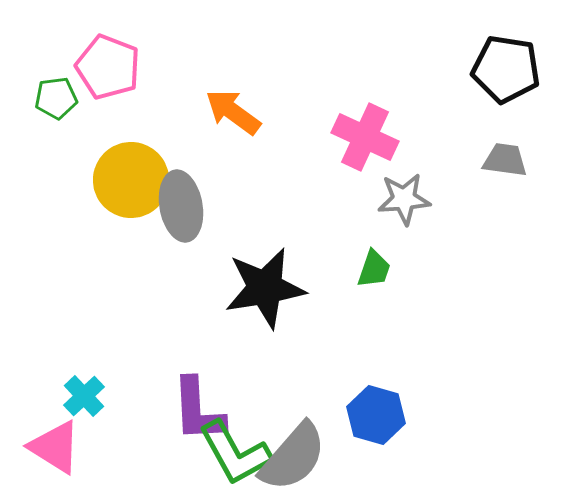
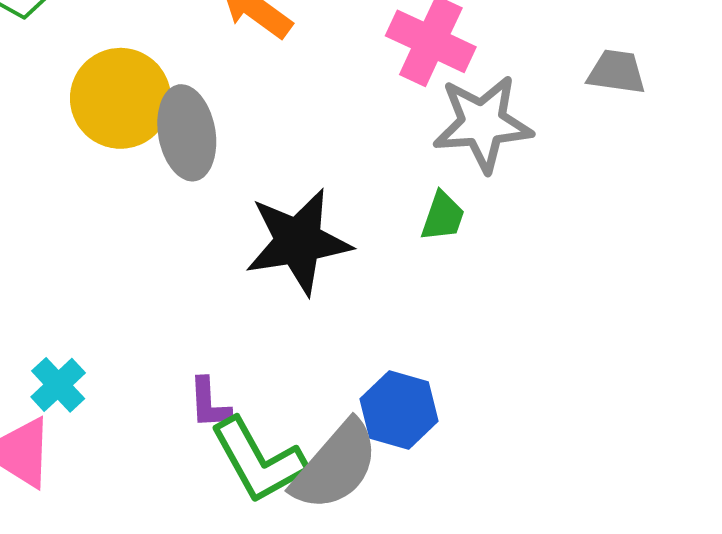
gray star: (404, 199) -> (483, 124), size x1.4
purple L-shape: (198, 410) -> (209, 403), size x0.6
blue hexagon: (376, 415) -> (399, 410), moved

